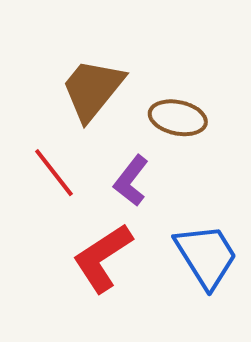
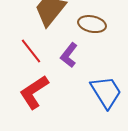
red L-shape: (103, 258) -> (34, 92), moved

